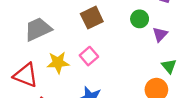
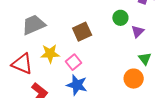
brown square: (92, 18) -> (82, 32), moved
pink square: (89, 56) -> (74, 62), moved

